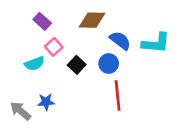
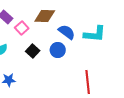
pink square: (54, 47) -> (22, 28), moved
red line: (118, 95) -> (88, 82), moved

